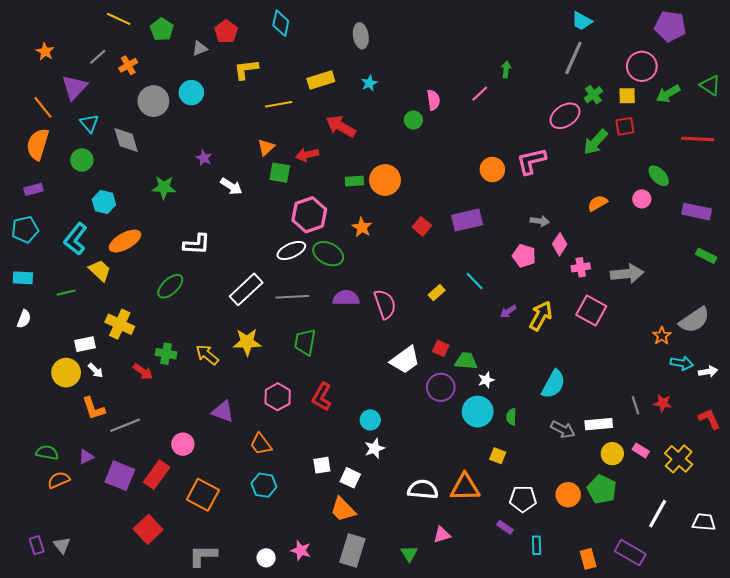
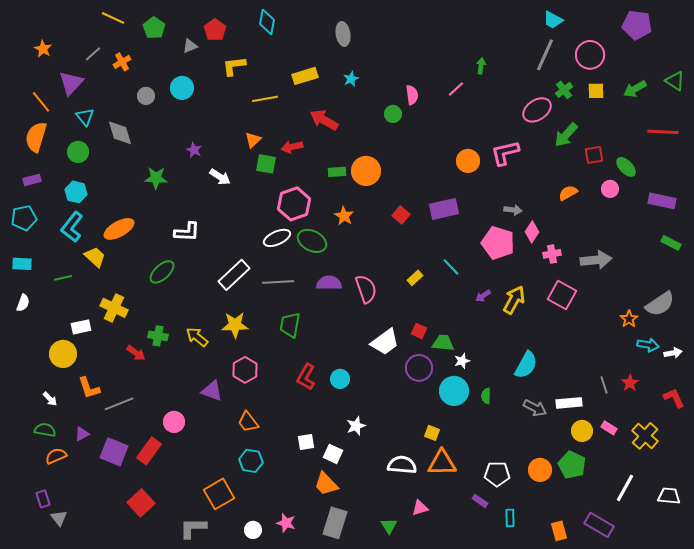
pink circle: (642, 66) -> (590, 55), moved
gray circle: (153, 101) -> (146, 96), size x0.6
red square: (625, 126) -> (594, 155), moved
cyan hexagon: (104, 202) -> (76, 192), moved
pink pentagon: (524, 256) -> (498, 243), size x1.5
white arrow: (96, 370) -> (50, 399), moved
pink hexagon: (278, 397) -> (245, 370), moved
red star: (663, 403) -> (630, 383), turned 30
cyan circle: (370, 420) -> (340, 379), moved
yellow square: (498, 456) -> (432, 433), moved
orange square: (203, 495) -> (219, 494), moved, turned 32
purple rectangle: (37, 545) -> (43, 499), moved

